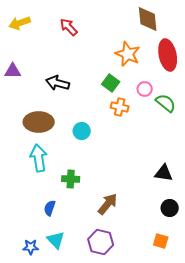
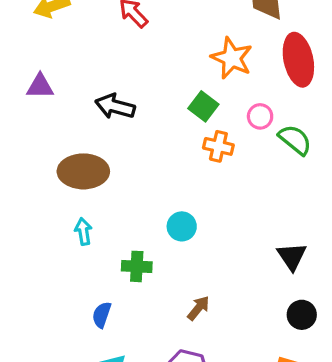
cyan circle: (82, 131) -> (182, 226), moved
cyan arrow: (39, 158) -> (83, 231), size x0.6
black triangle: (164, 173) -> (292, 256), turned 48
brown arrow: (108, 204) -> (198, 308), size x0.7

